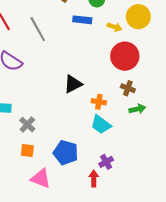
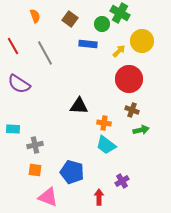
yellow arrow: (114, 27) -> (119, 51), turned -64
black triangle: (73, 84) -> (79, 106), turned 30
gray cross: (27, 125) -> (35, 145), turned 35
purple cross: (106, 162) -> (122, 181), moved

